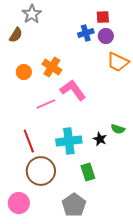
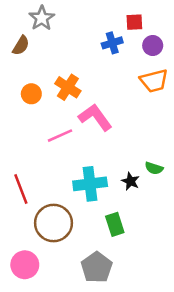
purple circle: (106, 36) -> (153, 46), moved
orange trapezoid: (118, 62) -> (154, 81), turned -40
red line: (29, 141) -> (21, 189), moved

